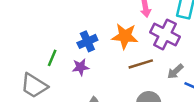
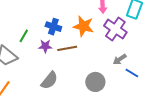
blue cross: (87, 41) -> (53, 27), turned 35
brown line: (141, 64) -> (67, 48), moved

